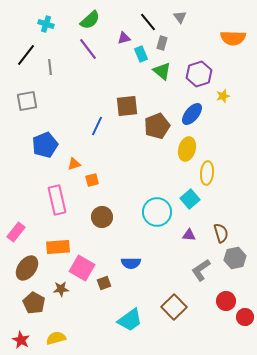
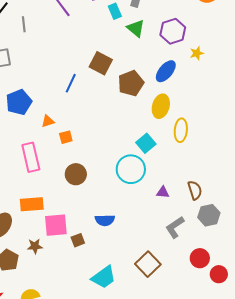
brown square: (127, 106) -> (101, 63), turned 35
cyan square: (190, 199) -> (146, 143), moved
pink square: (82, 268) -> (56, 225), turned -35

